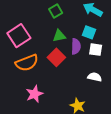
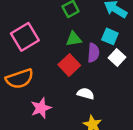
white square: (96, 50) -> (117, 58), turned 32
orange semicircle: (27, 63) -> (20, 79), moved
white semicircle: (95, 77) -> (86, 94), moved

